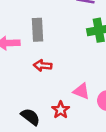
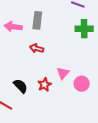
pink triangle: (81, 91) -> (63, 73), turned 40

